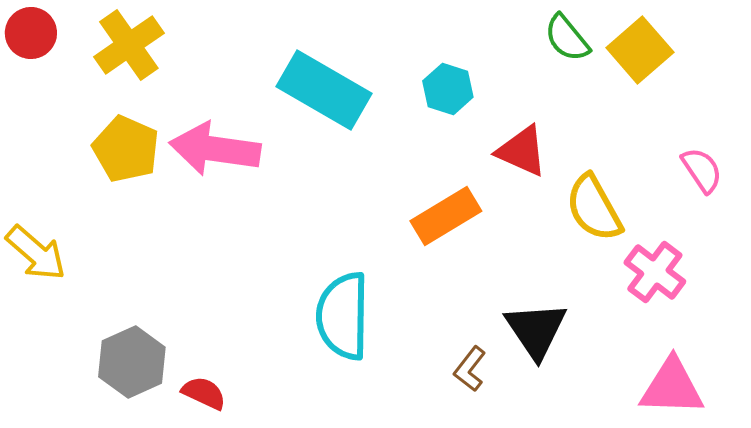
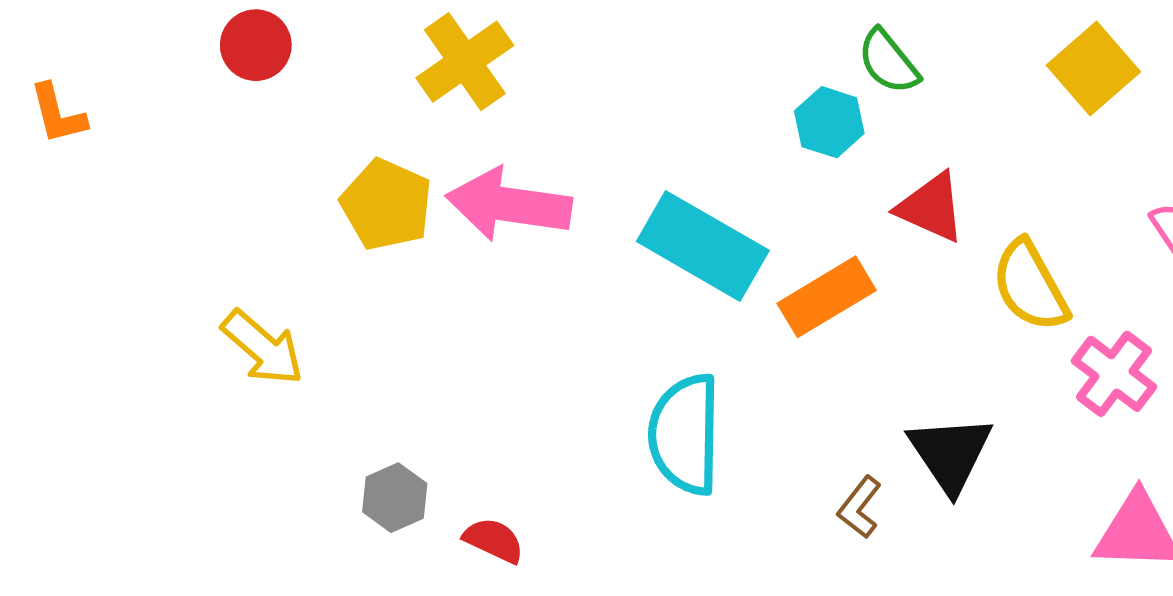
green semicircle: (567, 38) -> (888, 62), moved
yellow cross: (129, 45) -> (465, 62), moved
cyan rectangle: (324, 90) -> (703, 246), moved
gray hexagon: (132, 362) -> (395, 498), size x0.7

